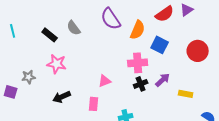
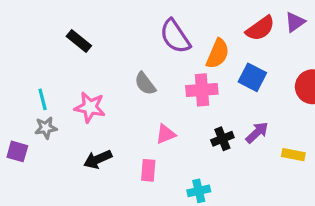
gray semicircle: (74, 28) -> (145, 84), moved
cyan line: (13, 31) -> (43, 99), moved
black rectangle: (50, 35) -> (79, 41), moved
pink cross: (138, 63) -> (202, 90), moved

